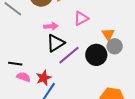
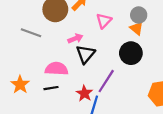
gray circle: (115, 46) -> (139, 15), moved
purple line: (69, 55) -> (106, 81), moved
pink semicircle: (24, 77) -> (56, 69), moved, size x1.5

